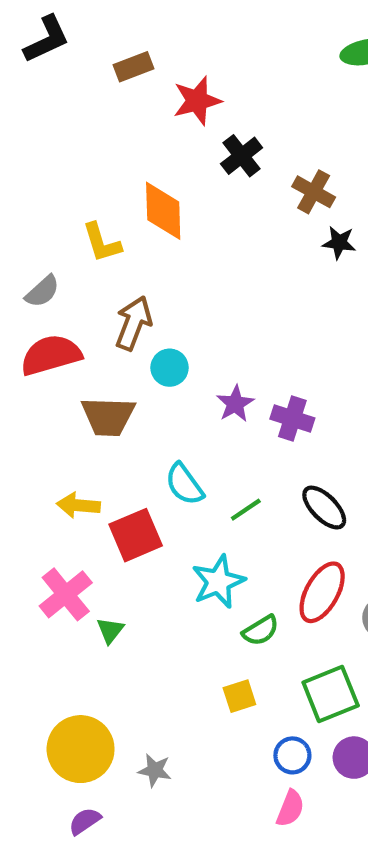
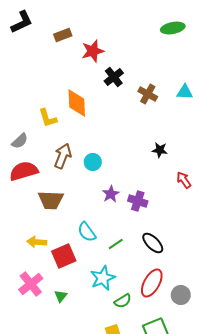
black star: (339, 243) -> (160, 150), moved
cyan circle: (170, 368) -> (93, 162), moved
green triangle: (110, 630) -> (61, 296), moved

